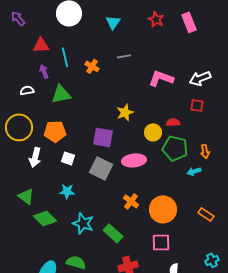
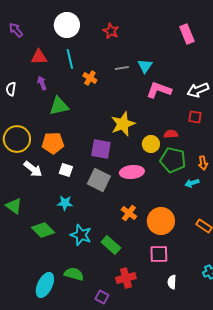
red star: (156, 19) -> (111, 31), moved
cyan triangle: (113, 22) -> (145, 66), moved
cyan line: (65, 57) -> (70, 59), moved
white semicircle: (27, 90) -> (11, 89), moved, turned -72
yellow star: (125, 112) -> (123, 124), size x1.4
white arrow: (35, 157) -> (33, 169), turned -66
green triangle: (26, 196) -> (14, 206), moved

